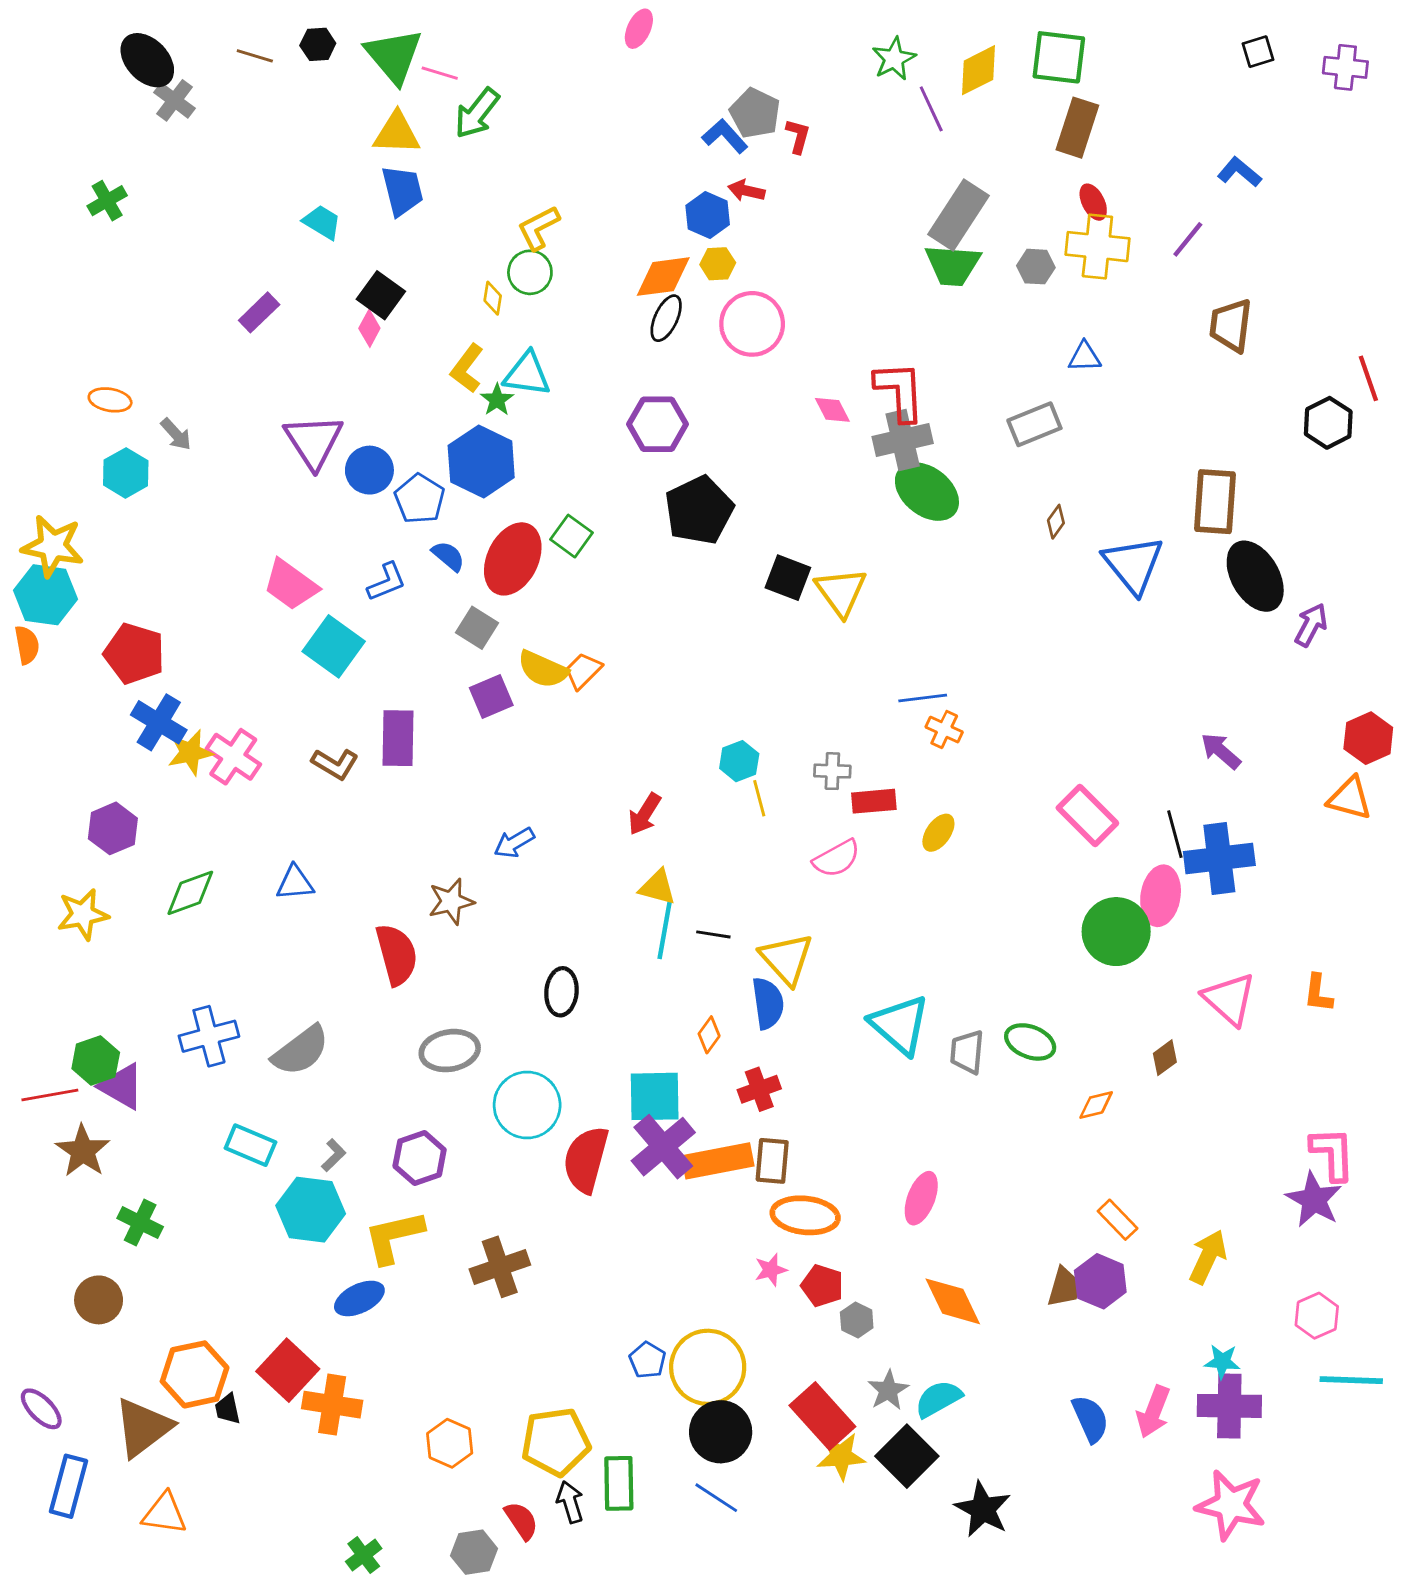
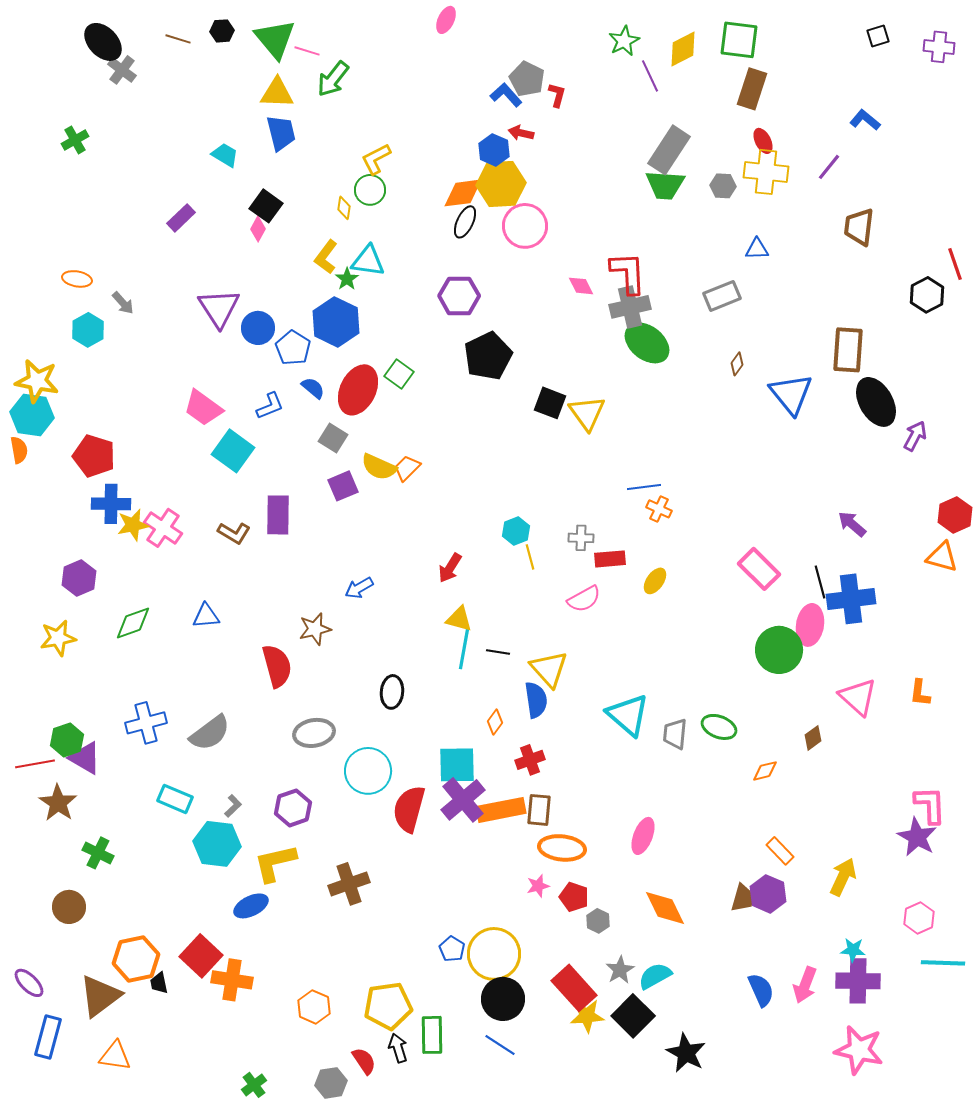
yellow hexagon: (718, 264) -> (501, 184), size x2.0
blue cross: (159, 722) -> (111, 504), turned -30

